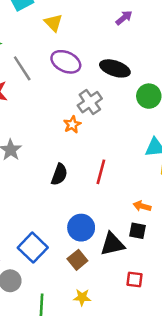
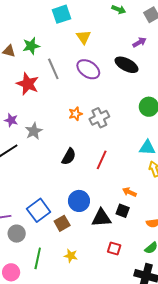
black ellipse: (115, 68) -> (126, 65), moved
gray cross: (90, 102) -> (99, 118), moved
orange star: (72, 125) -> (75, 114), moved
brown square: (77, 260) -> (62, 223), moved

